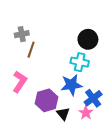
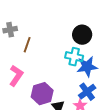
gray cross: (22, 34) -> (10, 30), moved
blue star: (71, 85) -> (87, 67), moved

